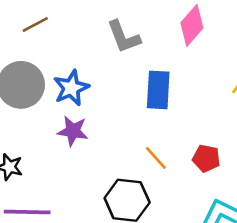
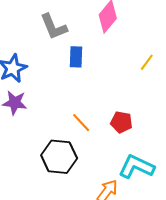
blue rectangle: (158, 90) -> (76, 57), moved, size x0.7

